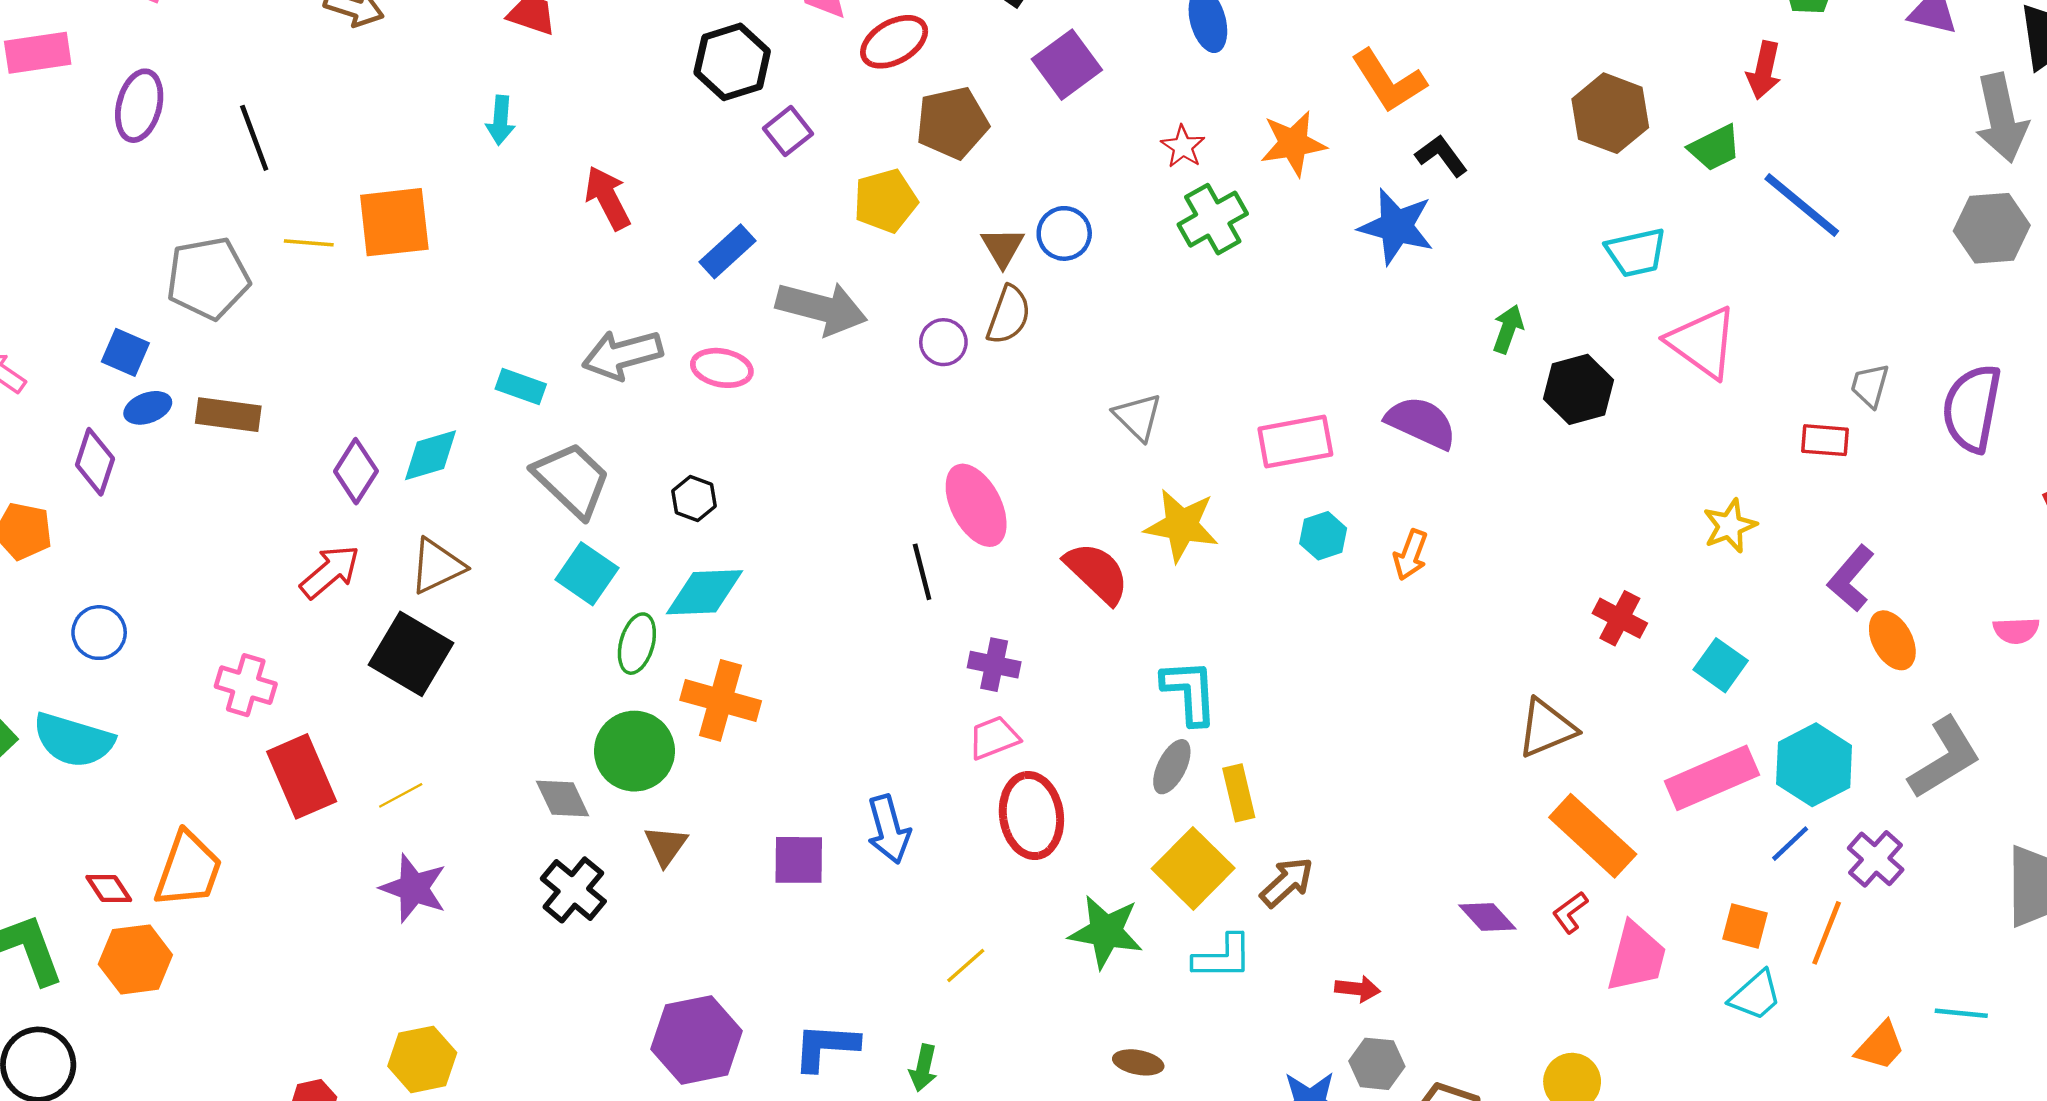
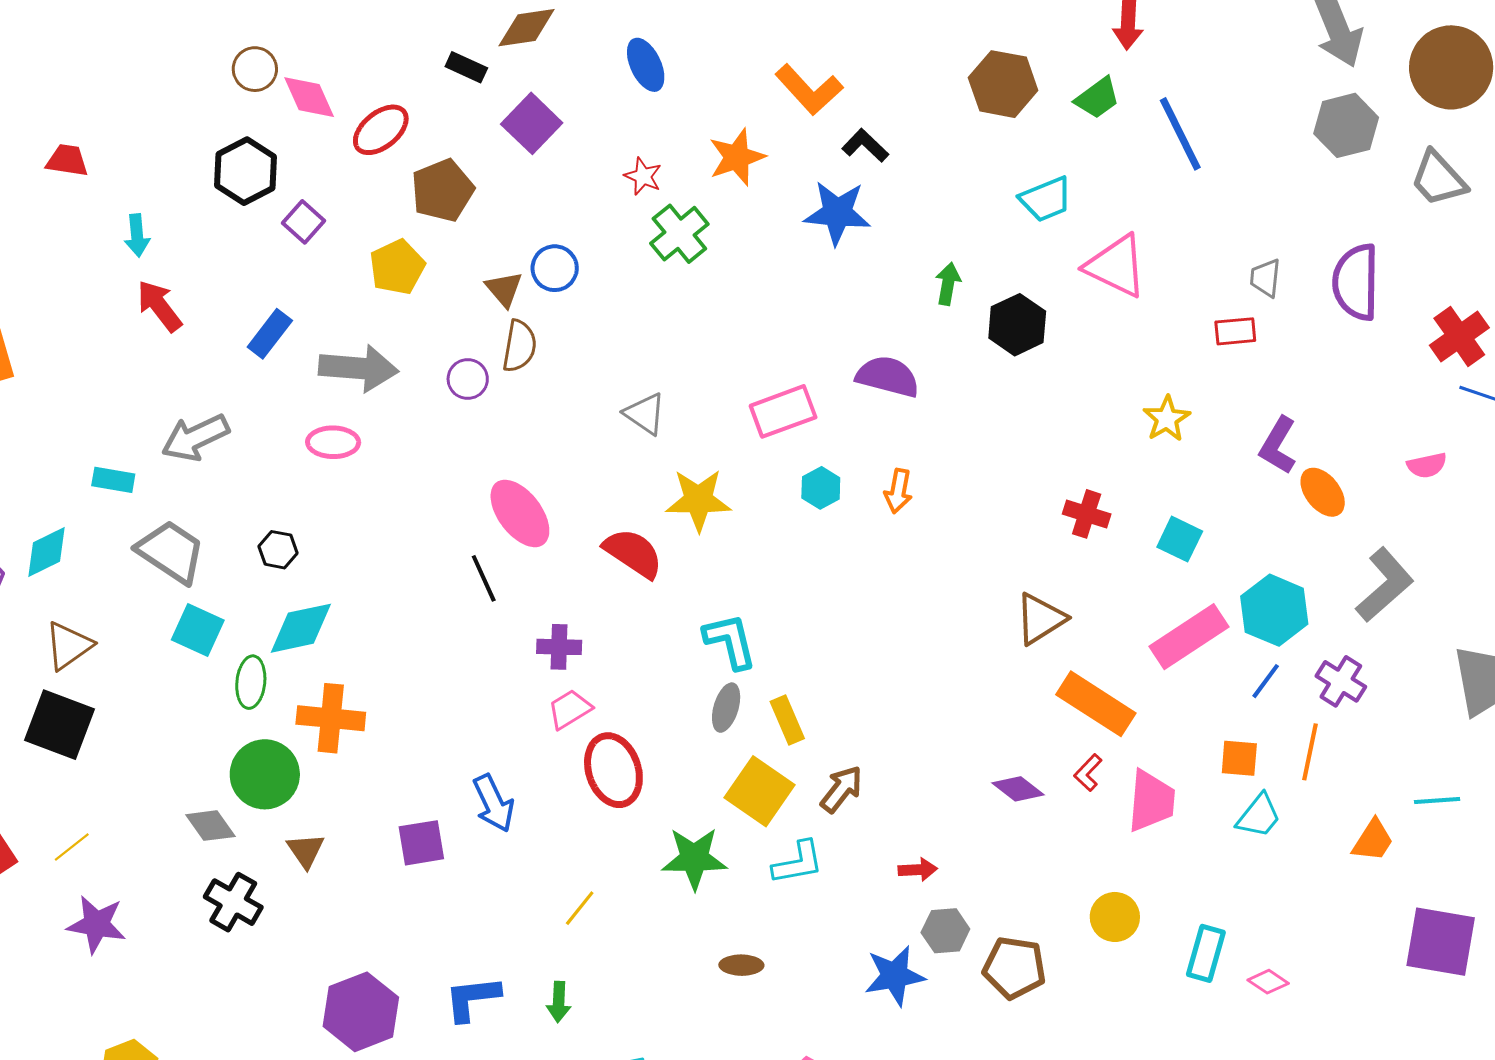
cyan arrow: (500, 120) -> (137, 235), moved
blue line: (1802, 205) -> (1180, 134), turned 34
pink ellipse: (722, 368) -> (333, 442), moved

